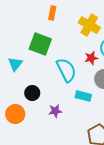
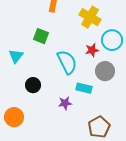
green square: (40, 44) -> (41, 36), size x0.7
purple star: (55, 111) -> (65, 103), moved
orange circle: (15, 114) -> (14, 117), moved

